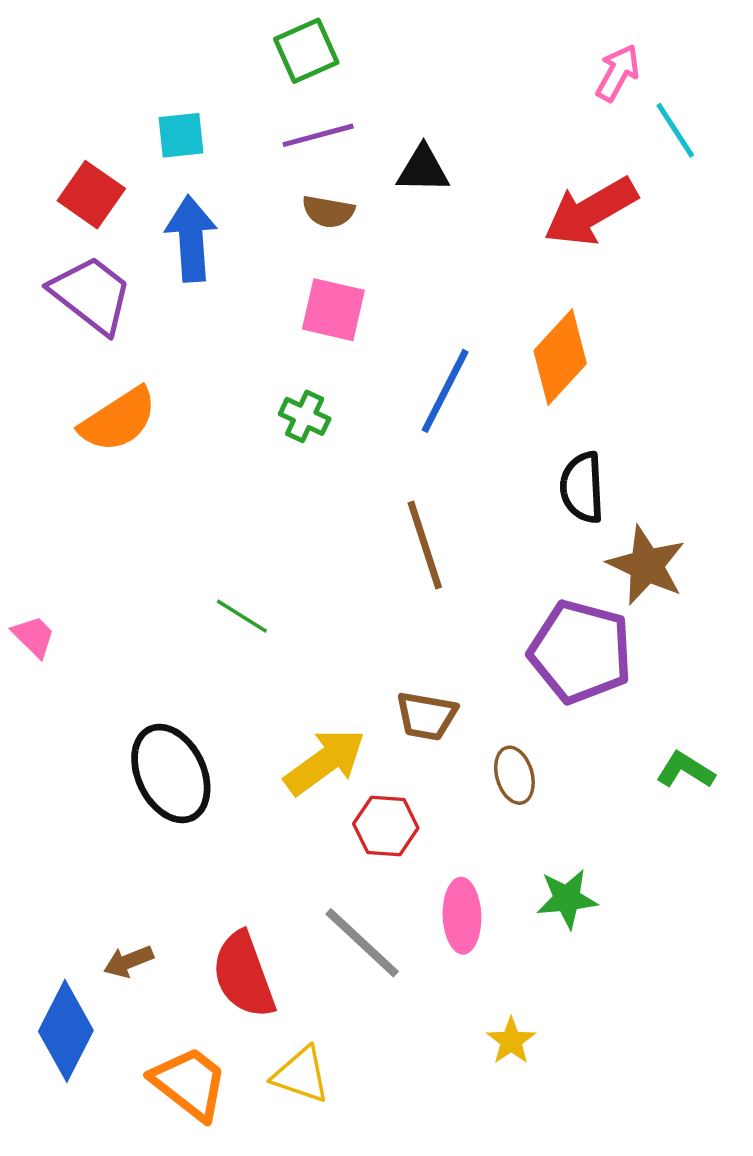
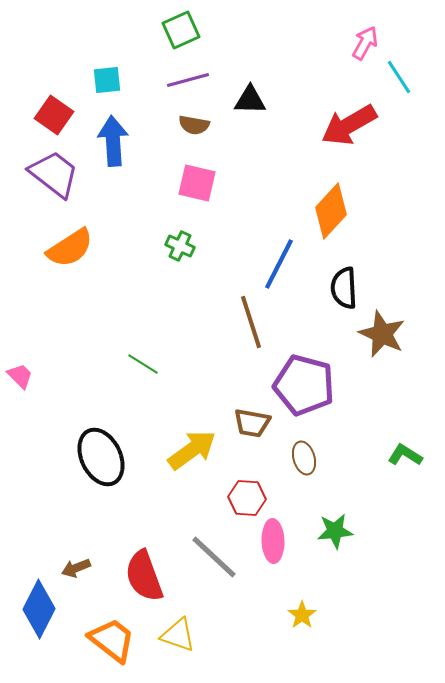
blue line: (445, 391) -> (279, 264), moved
purple pentagon: (580, 652) -> (304, 385), moved
red hexagon: (386, 826) -> (247, 498), moved

